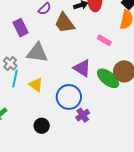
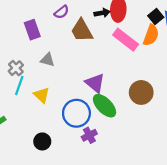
pink rectangle: (104, 40) -> (126, 40), moved, size x1.6
gray triangle: (37, 53) -> (47, 60), size x0.6
green ellipse: (108, 78) -> (105, 106), moved

